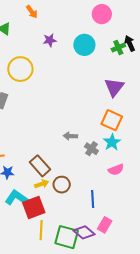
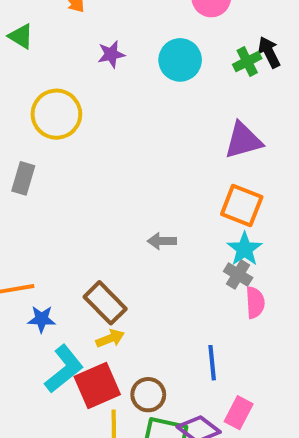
purple triangle: (114, 87) -> (243, 140), turned 40
gray cross: (91, 149) -> (238, 274), moved
pink semicircle: (116, 170) -> (255, 303), turned -70
brown circle: (62, 185) -> (148, 395), moved
cyan L-shape: (17, 198) -> (64, 369), turned 110

